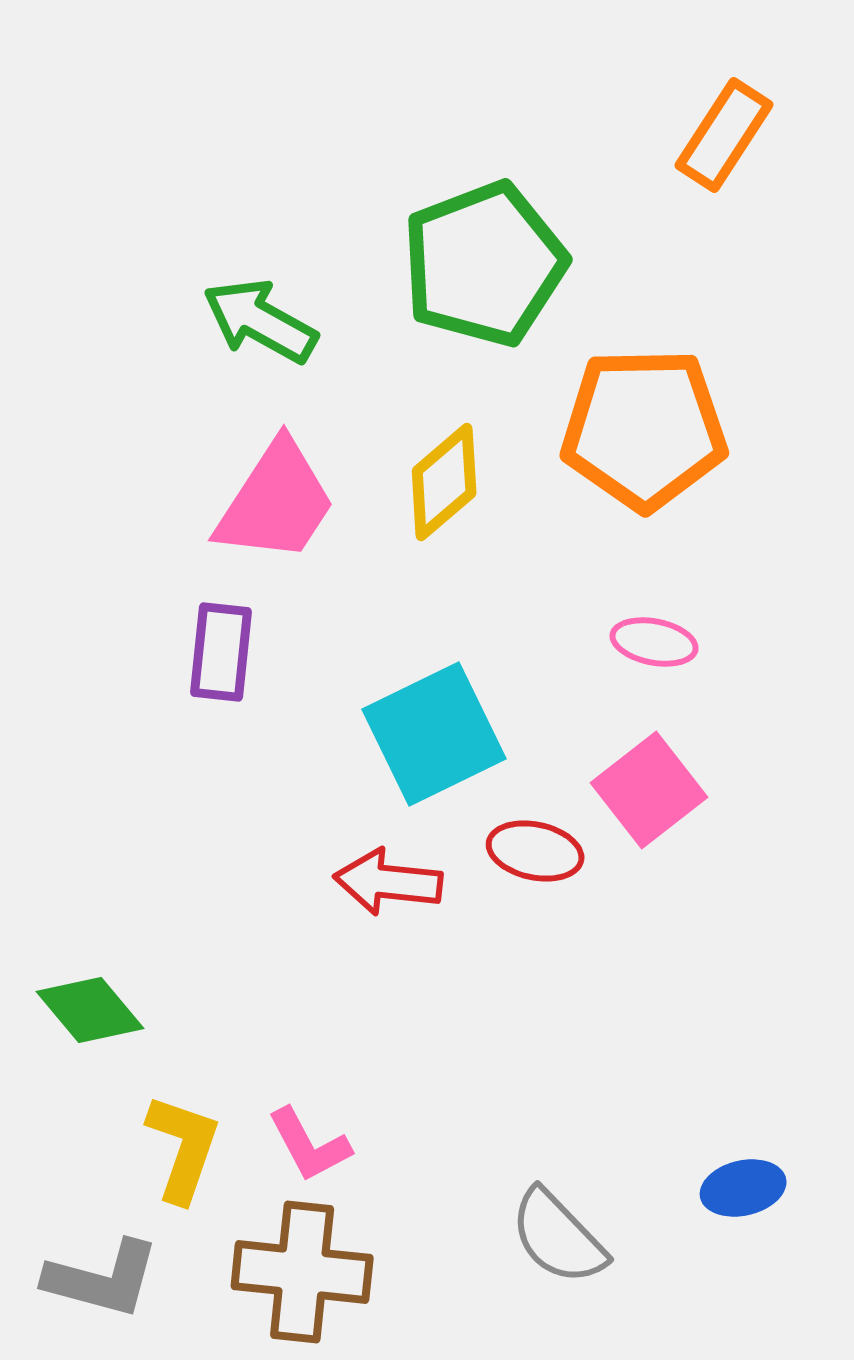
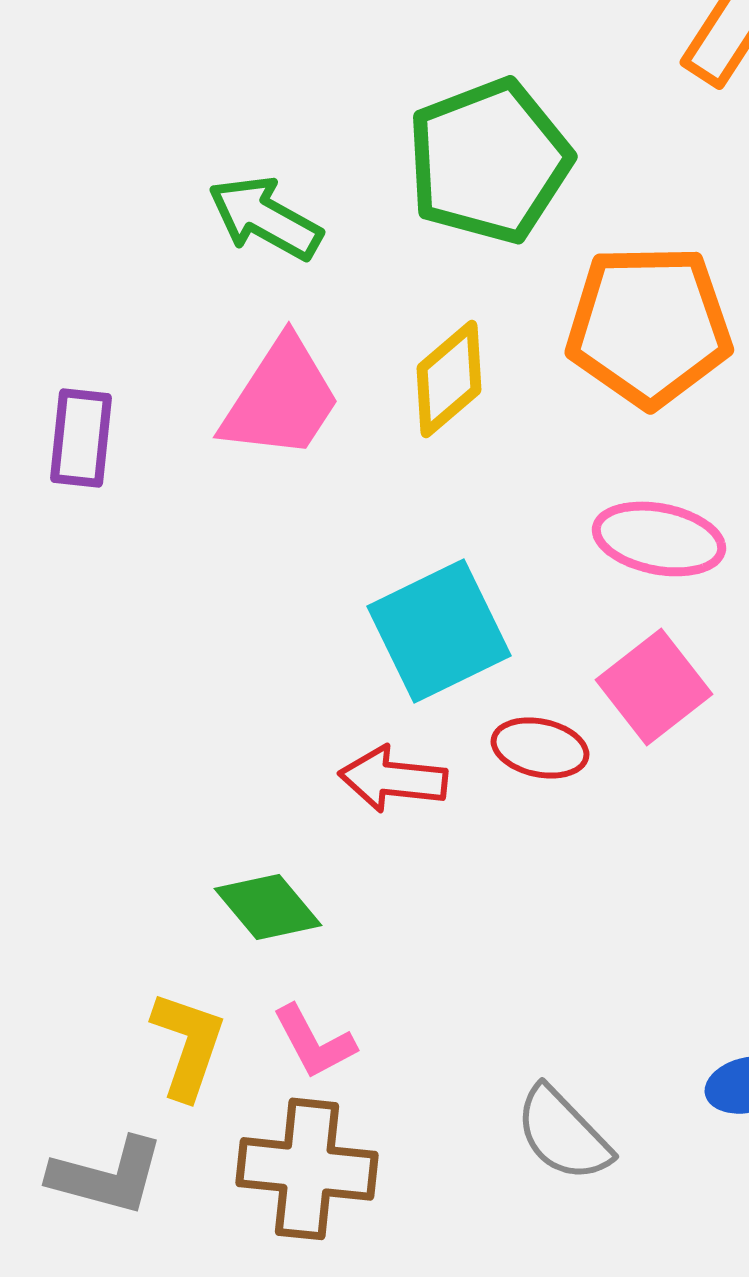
pink ellipse: (654, 642) -> (659, 539), size x1.5
purple rectangle: (221, 652) -> (81, 438), moved
green diamond: (90, 1010) -> (268, 907), moved

